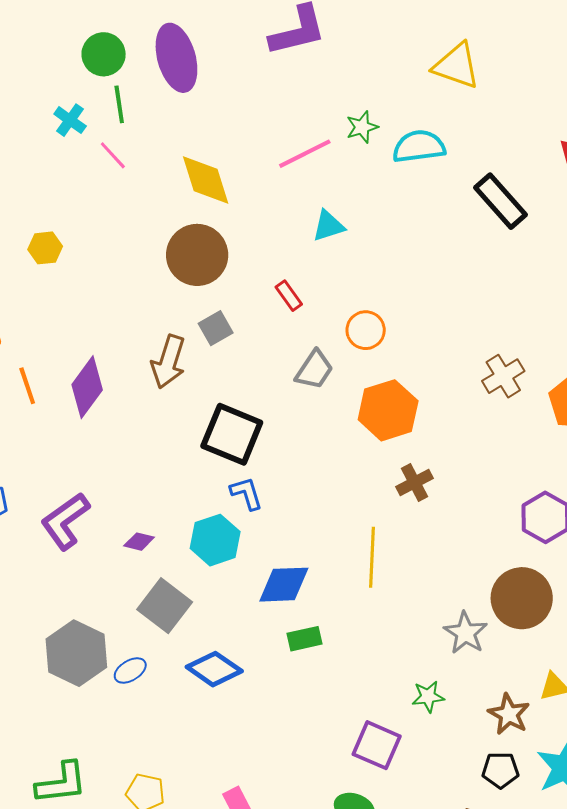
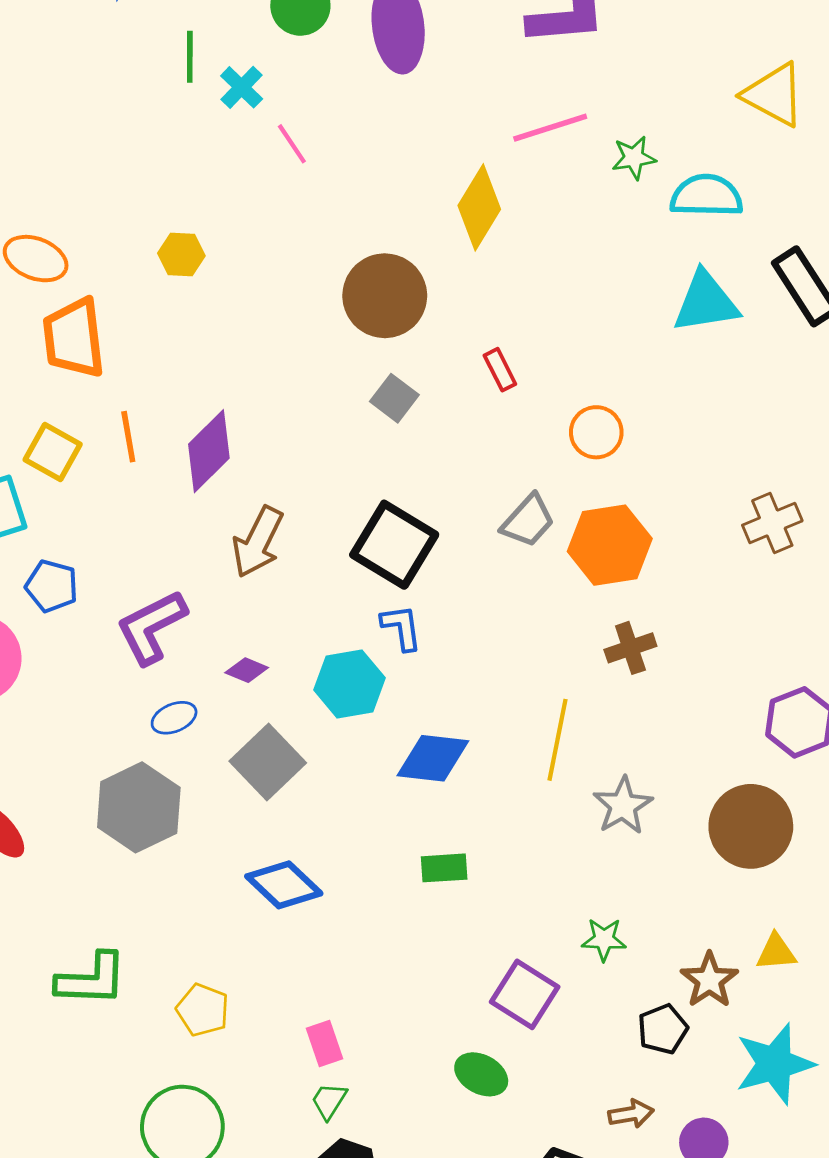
green line: (119, 104) -> (190, 57), moved
pink line: (305, 154) -> (550, 128), moved
yellow diamond: (206, 180) -> (479, 207), moved, turned 40
cyan triangle: (328, 226) -> (706, 302), moved, size x1.5
gray square: (216, 328) -> (394, 398), turned -32
brown arrow: (168, 362) -> (258, 542), moved
gray trapezoid: (314, 370) -> (528, 521), moved
gray star: (465, 633) -> (623, 806), moved
green rectangle: (304, 639) -> (444, 868), moved
blue diamond: (214, 669) -> (284, 885), moved
blue ellipse: (130, 670) -> (174, 718), moved
black pentagon: (501, 770) -> (663, 1029), moved, turned -30

